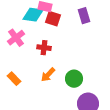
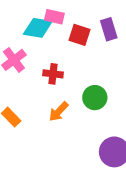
red square: (53, 19) -> (79, 35), moved
green circle: (74, 79) -> (95, 98), moved

